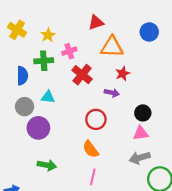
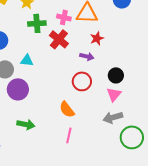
pink cross: (69, 51) -> (64, 17), moved, turned 32
green cross: (44, 61) -> (37, 23), moved
red circle: (96, 119) -> (82, 81), moved
pink triangle: (141, 133) -> (114, 94), turned -42

